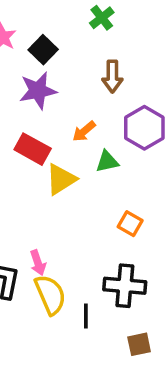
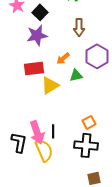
red rectangle: (33, 149) -> (34, 68), turned -36
orange square: (130, 224) -> (89, 122), moved, turned 32
pink arrow: (38, 263) -> (37, 132), size x1.6
black line: (86, 316) -> (53, 131), moved

